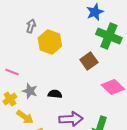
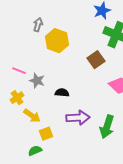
gray star: (30, 91) -> (37, 81), moved

